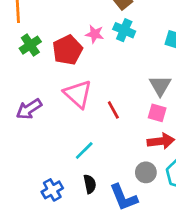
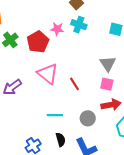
cyan line: (84, 150) -> (55, 115), turned 49
gray circle: (146, 172) -> (88, 118), moved

